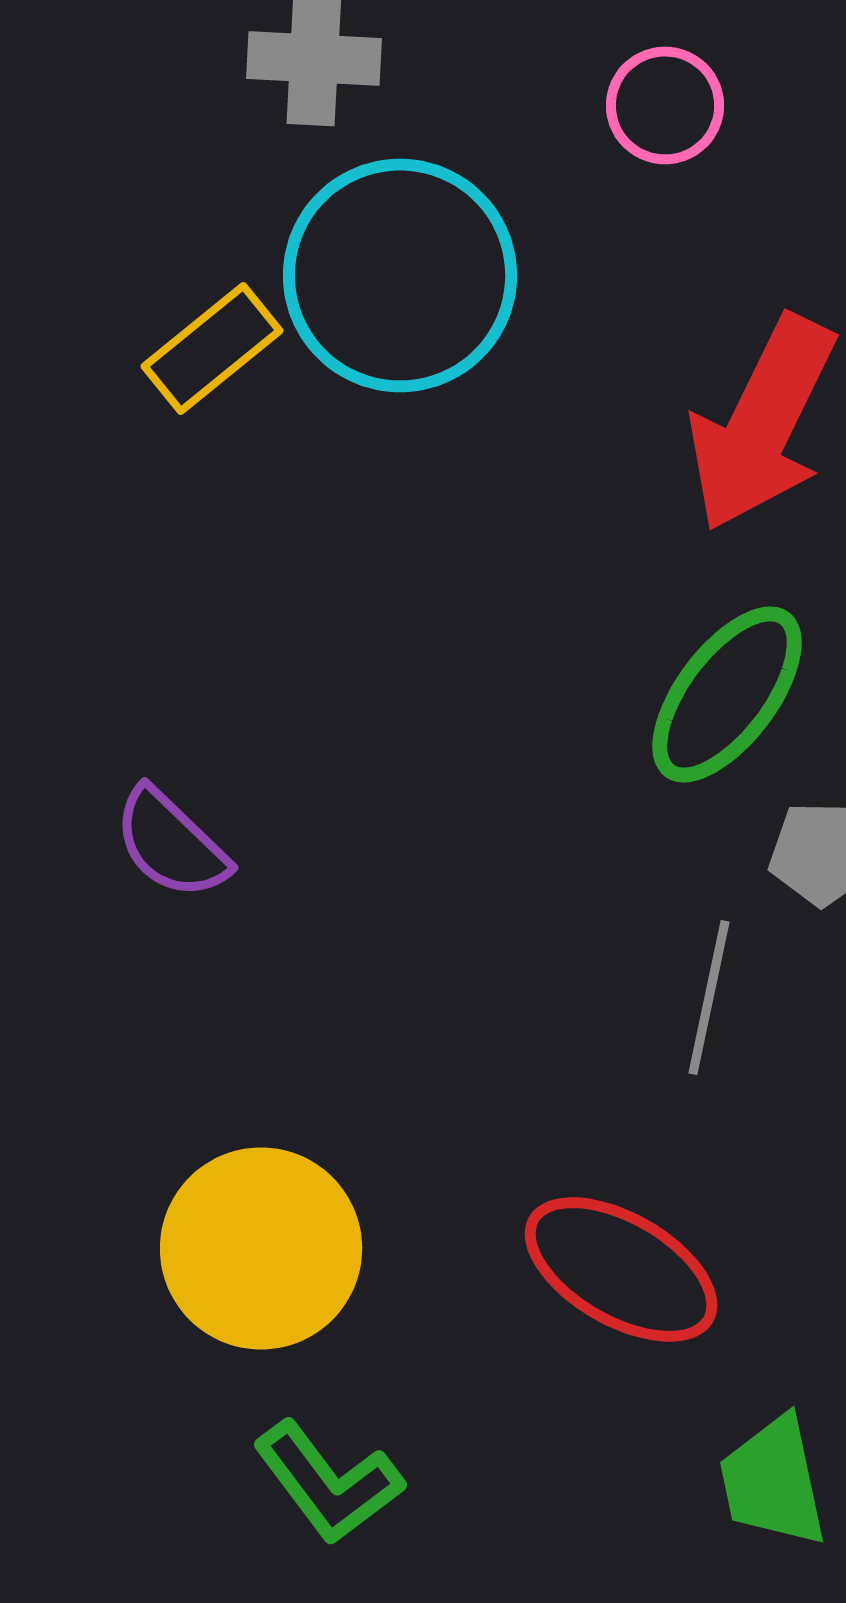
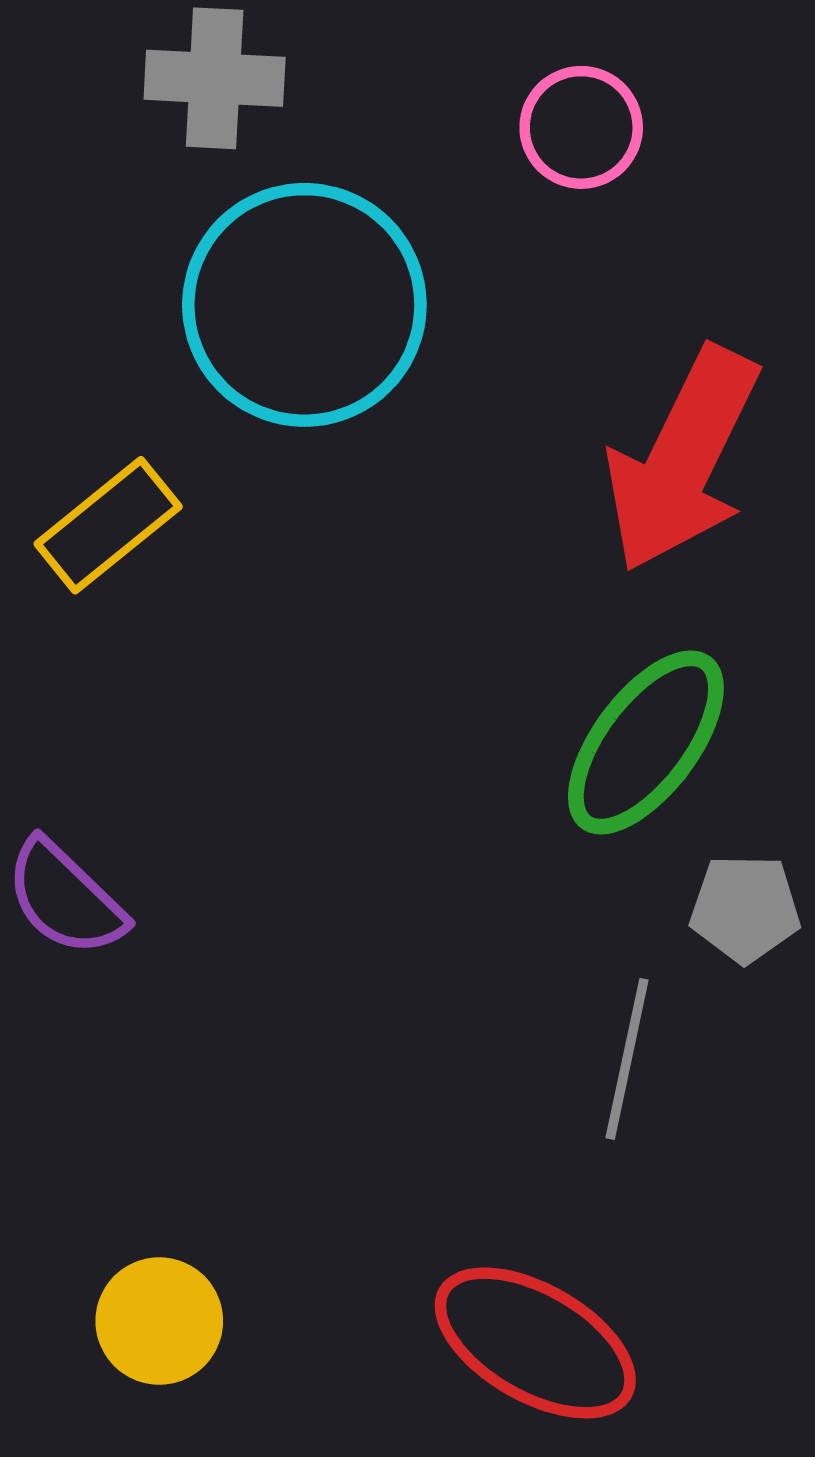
yellow rectangle: (212, 348) -> (108, 525), moved
yellow circle: (261, 1248) -> (159, 1321), size x0.6

